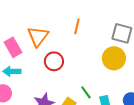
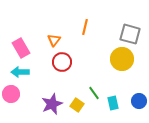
orange triangle: (38, 36) -> (54, 40), moved, size x0.6

